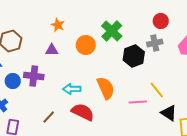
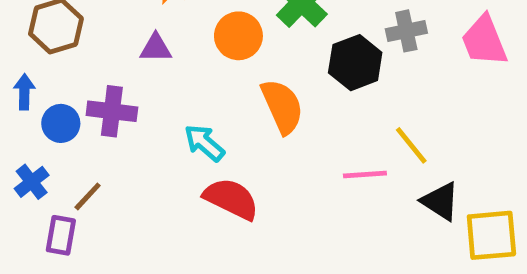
orange semicircle: (106, 88) -> (282, 106), moved
cyan arrow: (72, 89) -> (204, 143), turned 42
brown line: (49, 117) -> (88, 196), moved

